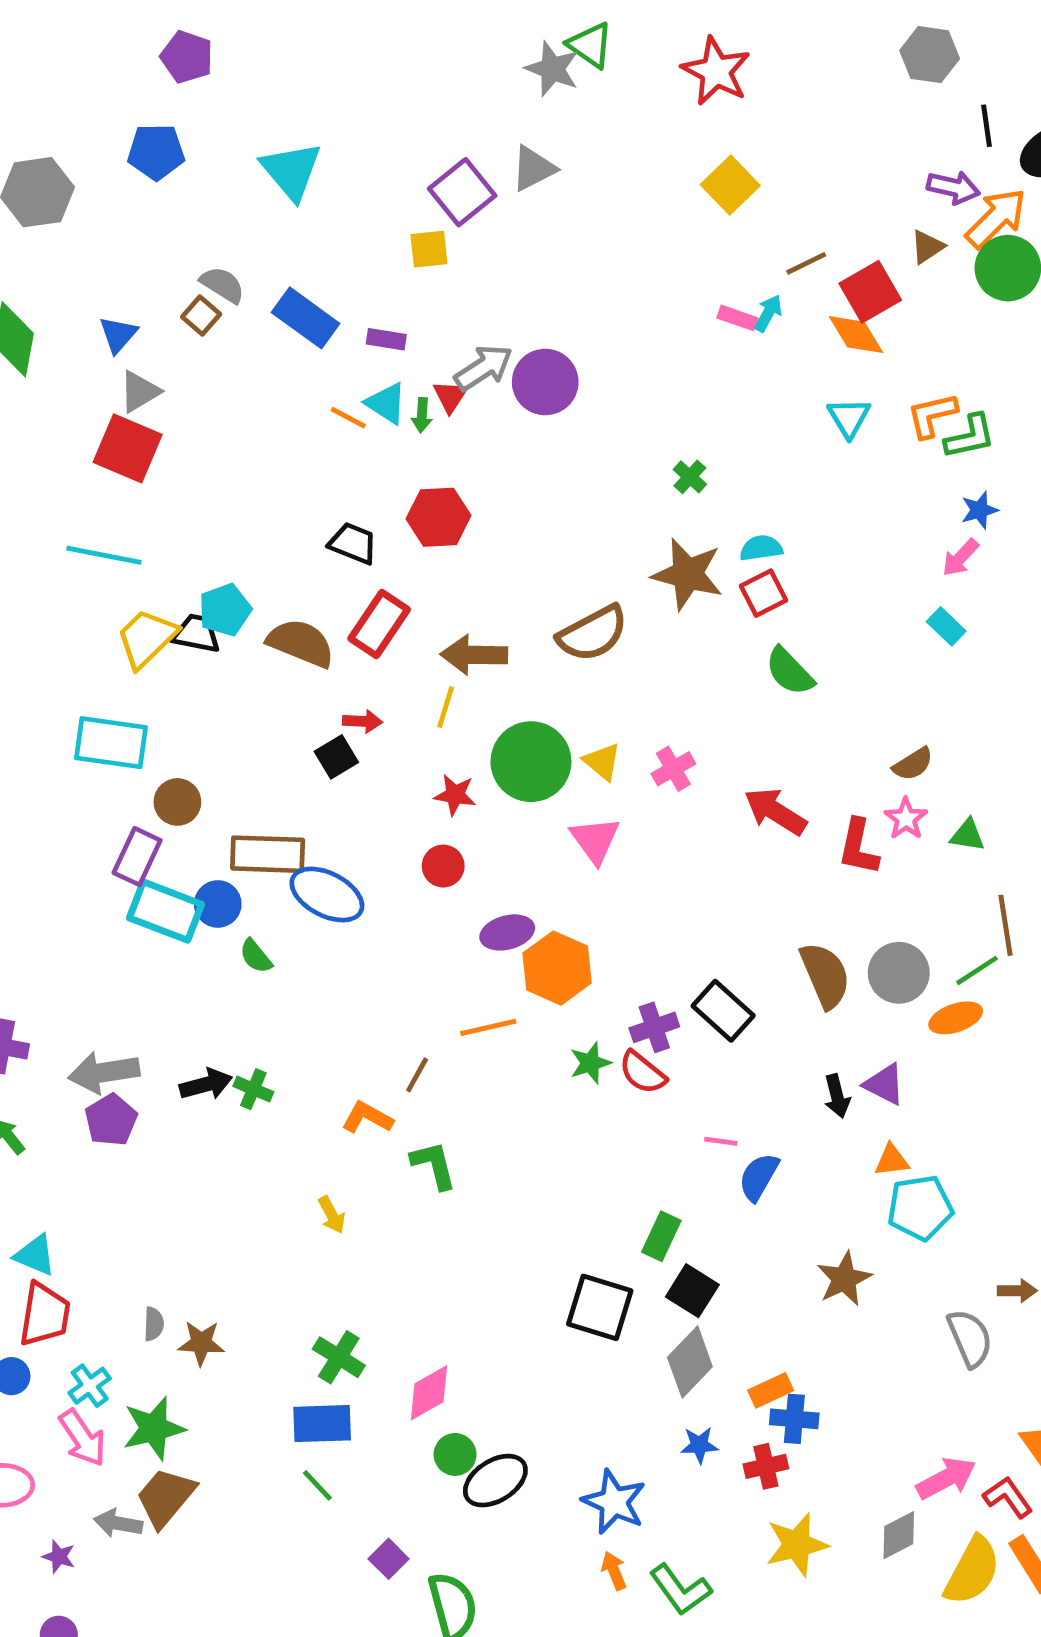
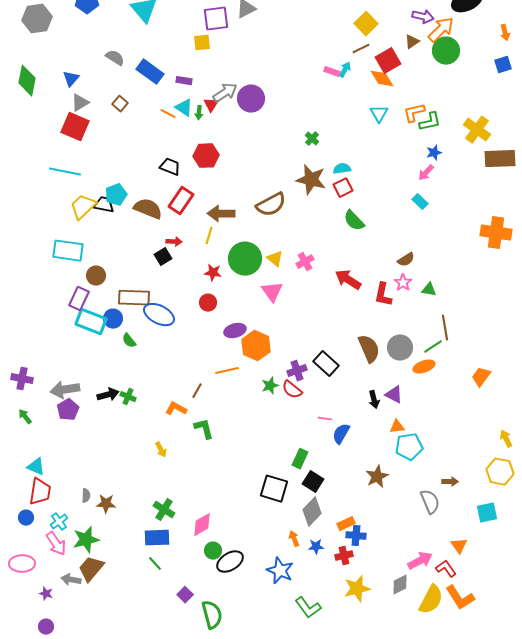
yellow square: (730, 185) -> (366, 24), moved
purple square: (462, 192) -> (216, 19), turned 32
brown square: (201, 316) -> (120, 104), moved
orange arrow: (614, 1571) -> (294, 539), moved

